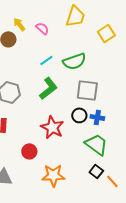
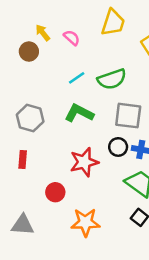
green L-shape: (48, 88) -> (79, 113), turned -115
red star: (52, 127) -> (84, 162), turned 30

